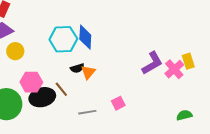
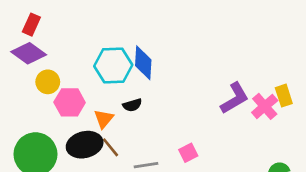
orange triangle: (88, 72) -> (104, 119), moved
pink hexagon: (31, 82) -> (70, 102), moved
brown line: (61, 89) -> (111, 147), moved

